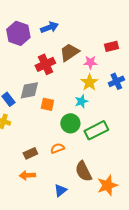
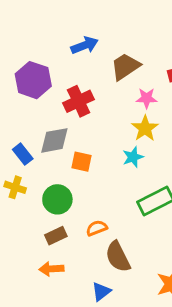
purple hexagon: (18, 33) -> (33, 80), moved
brown trapezoid: (69, 52) -> (125, 66), moved
green circle: (70, 123) -> (57, 199), moved
brown semicircle: (83, 171) -> (118, 257), moved

